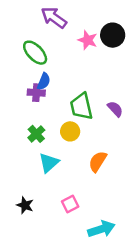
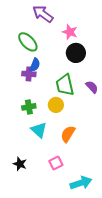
black circle: (113, 35) -> (76, 53), moved
green cross: (36, 134) -> (29, 107), turned 32
orange semicircle: (98, 161) -> (68, 134), moved
cyan triangle: (49, 163) -> (39, 130), turned -36

